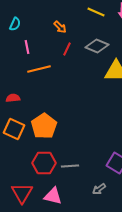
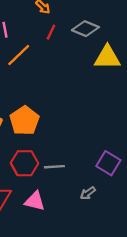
orange line: (39, 69) -> (19, 55), turned -30

